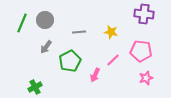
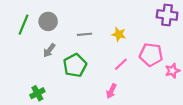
purple cross: (144, 14) -> (167, 15), moved
pink arrow: (95, 75) -> (111, 91), moved
pink star: (146, 78) -> (172, 71), moved

